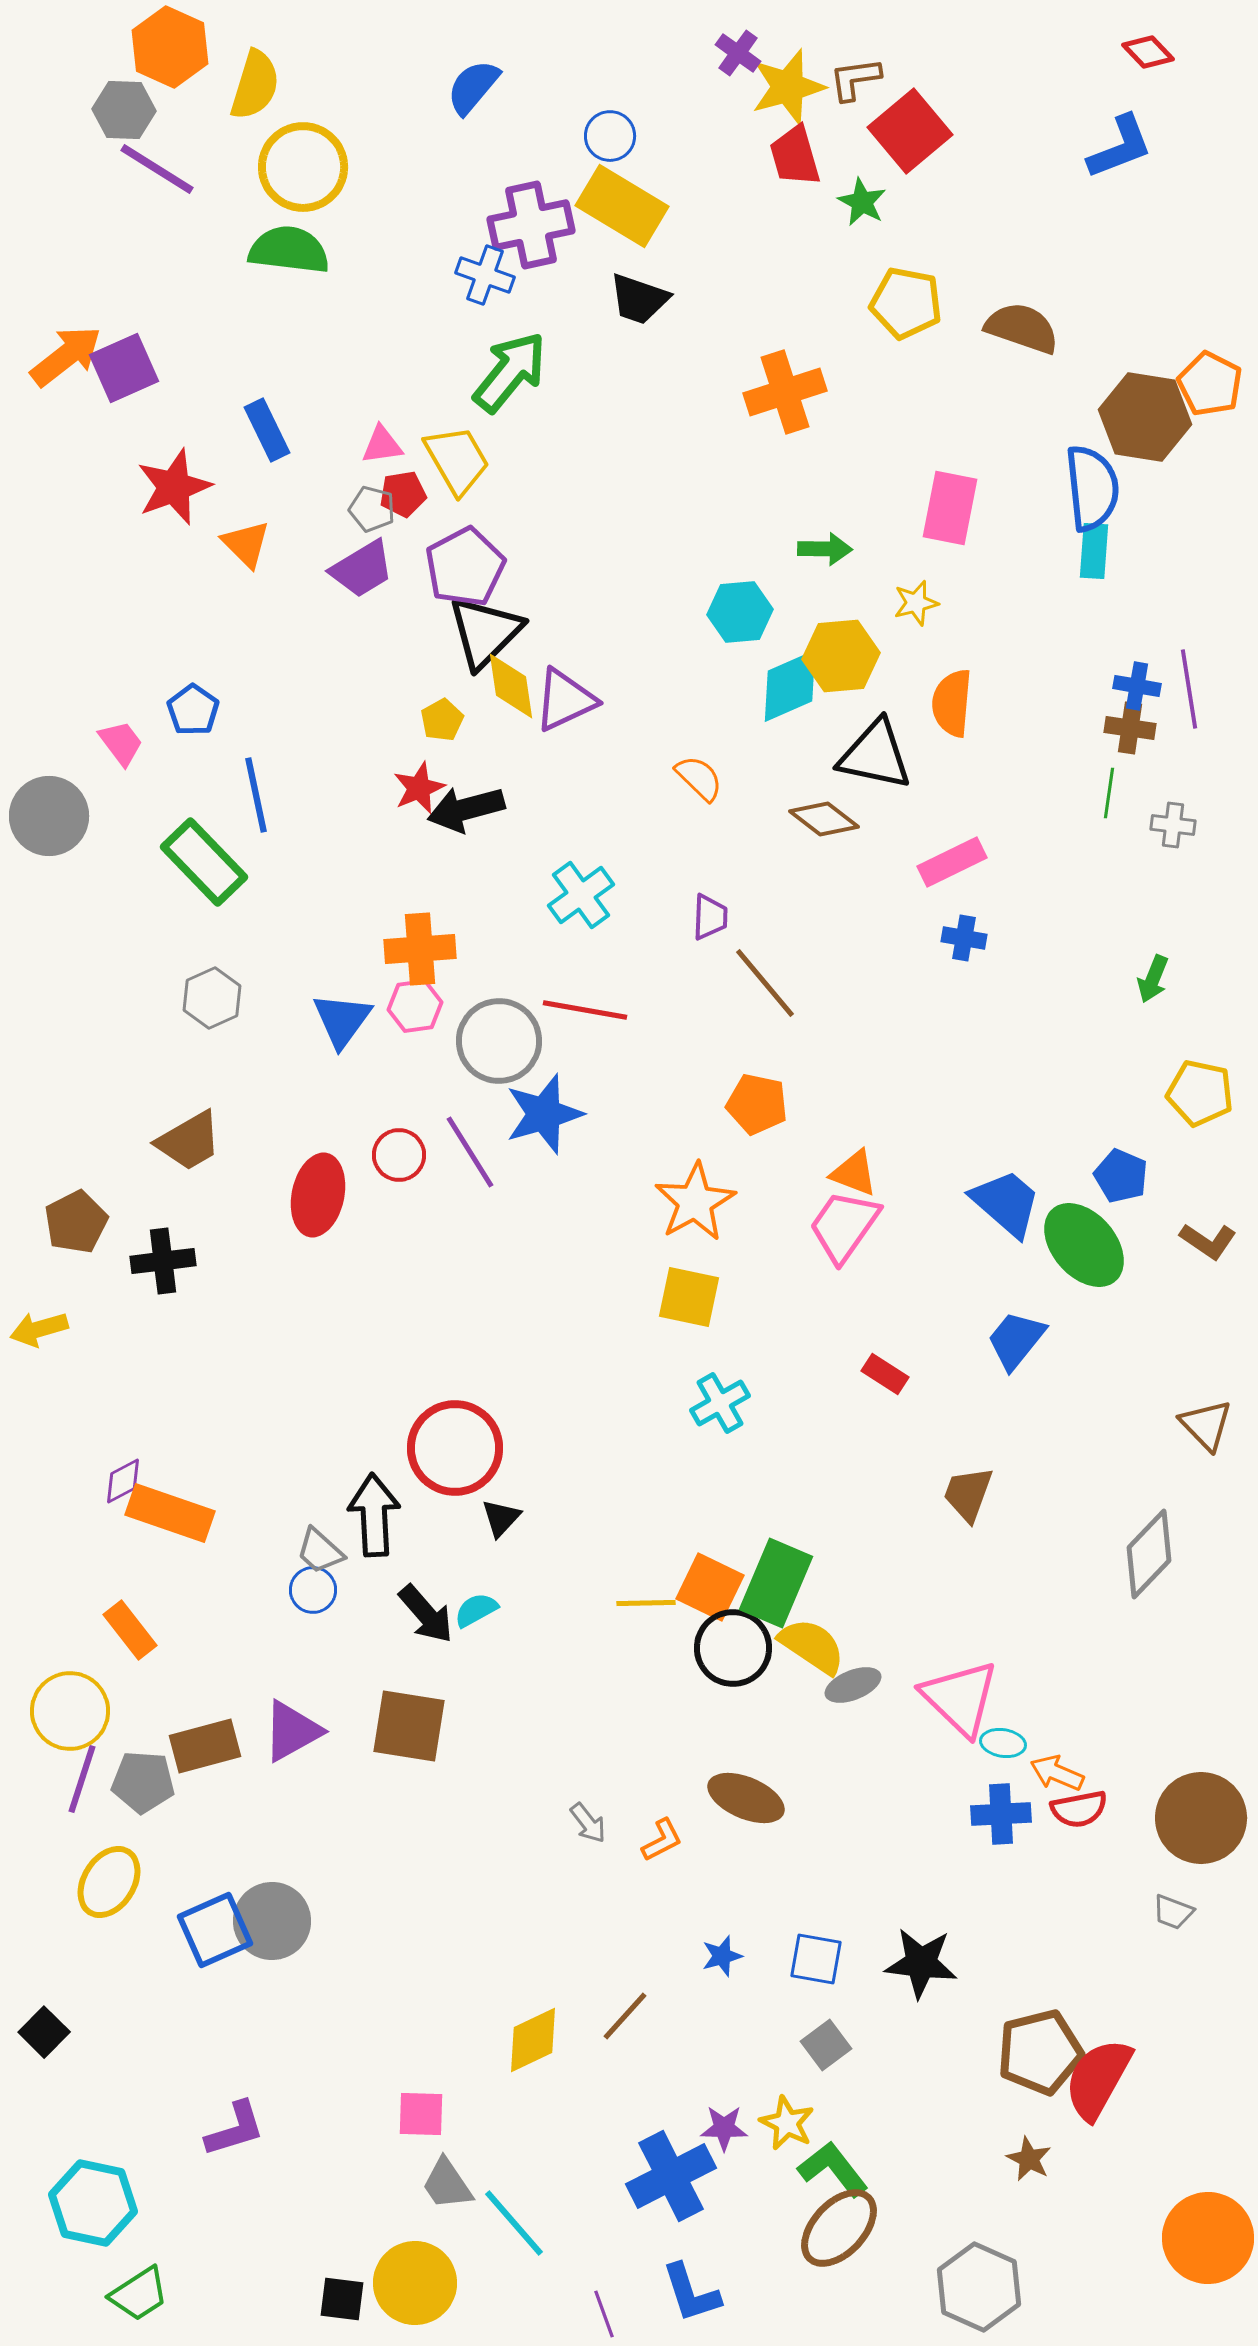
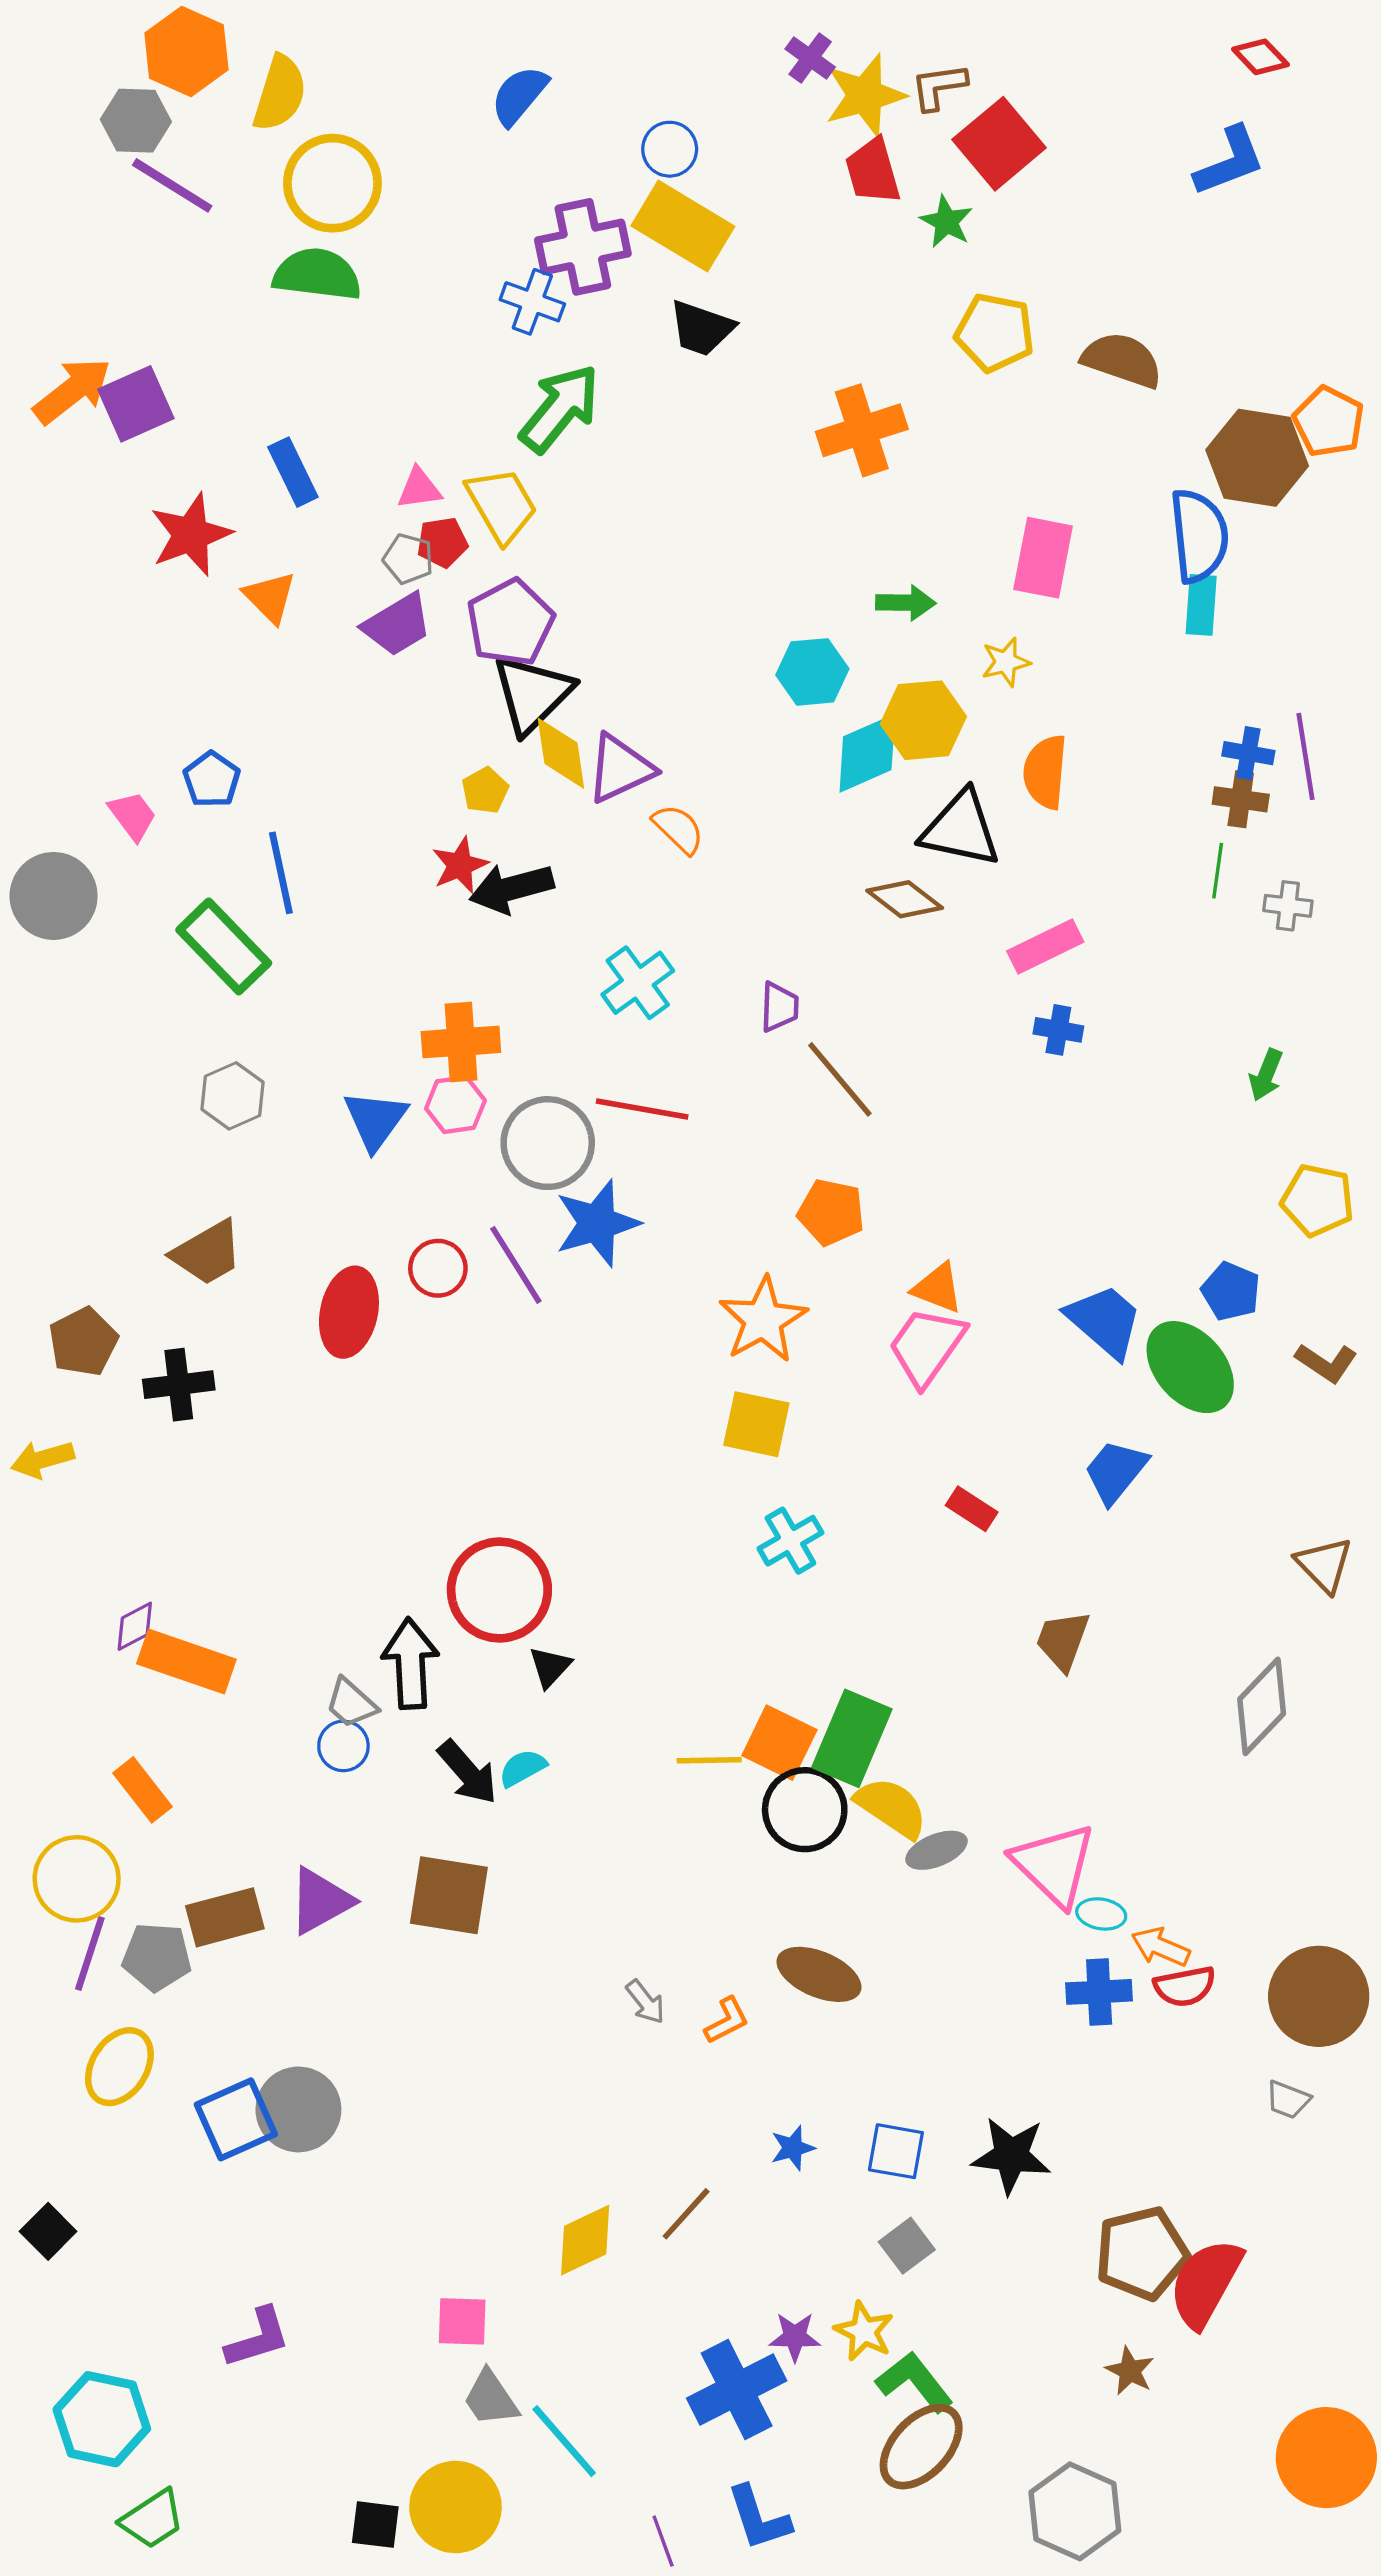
orange semicircle: (699, 778) -> (678, 829), moved

